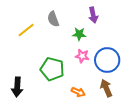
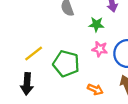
yellow line: (26, 30) -> (34, 54), moved

